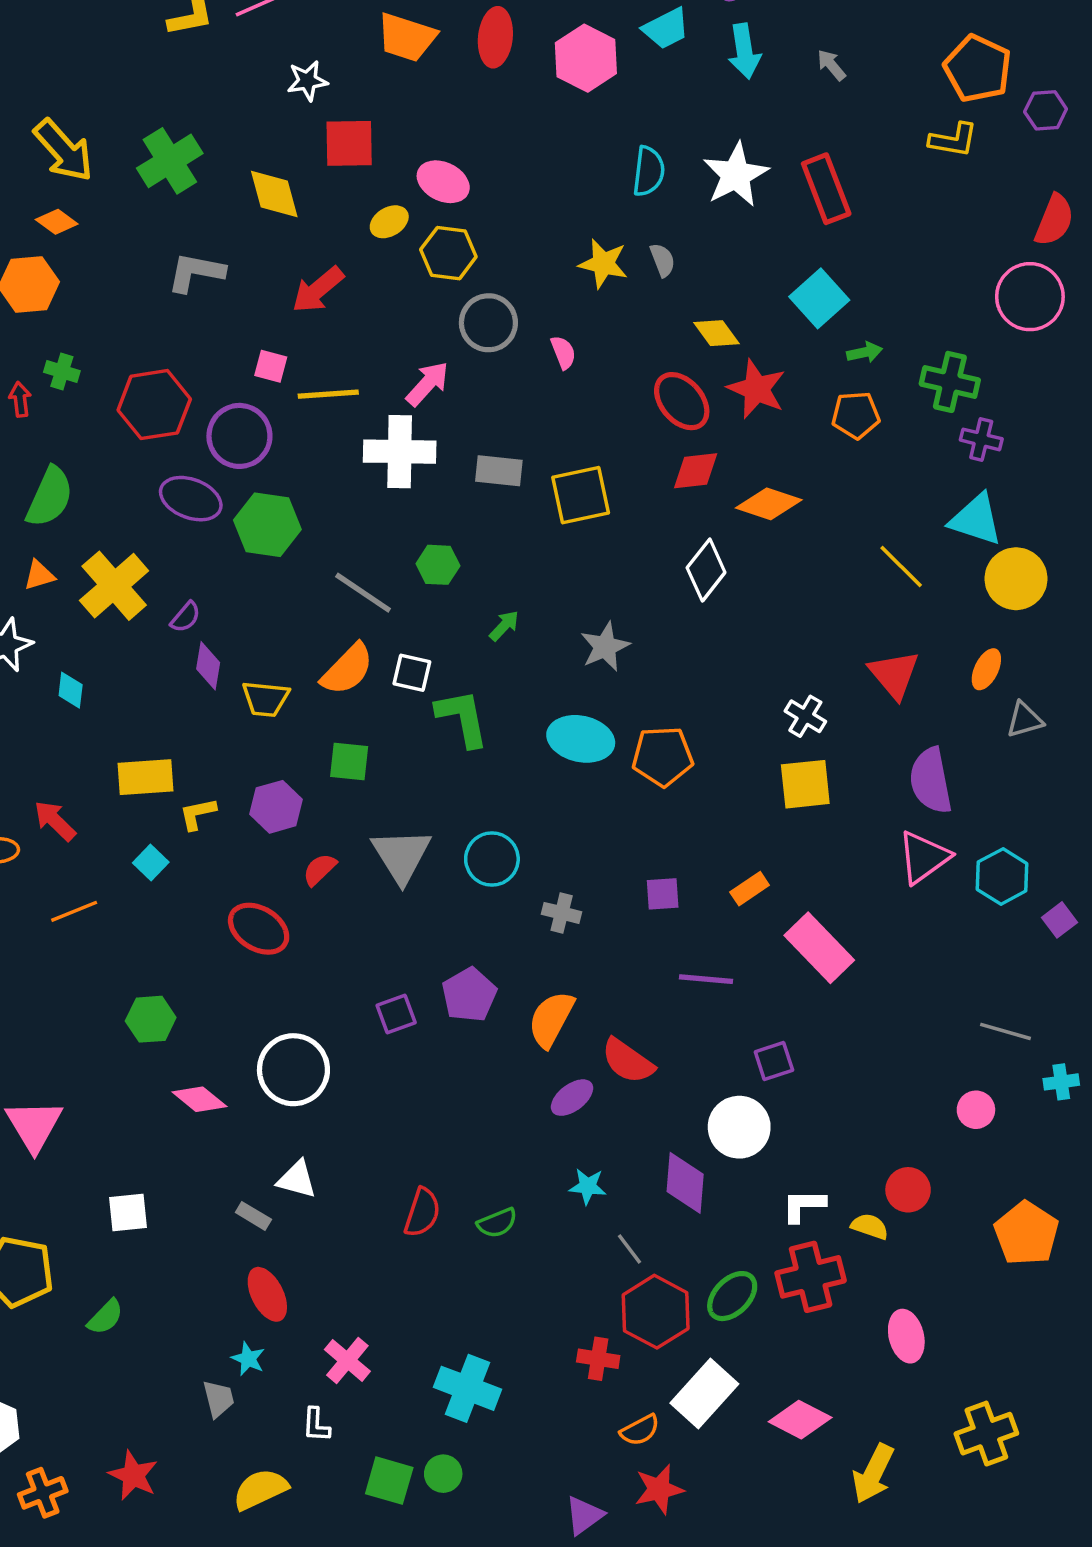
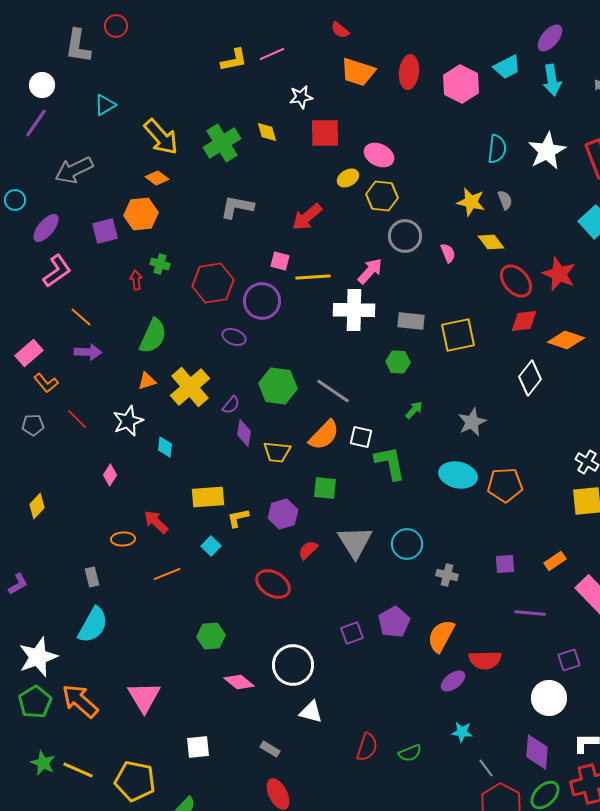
yellow diamond: (274, 194) -> (267, 132), moved, size x0.7
yellow diamond: (717, 333) -> (491, 242), moved
purple ellipse: (191, 499) -> (234, 337), size x0.7
green hexagon: (267, 525) -> (278, 386), moved
green hexagon: (438, 565) -> (398, 362), moved
red semicircle: (628, 1061) -> (485, 660), turned -36
white triangle: (297, 1179) -> (311, 712), moved
purple diamond: (685, 1183) -> (537, 752), moved

